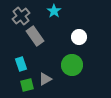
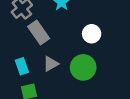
gray triangle: (45, 79) -> (51, 64), moved

